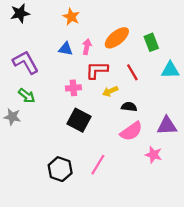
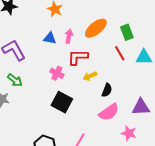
red line: (132, 72) -> (120, 53), moved
pink cross: (73, 88) -> (57, 73), turned 32
black semicircle: (129, 107) -> (107, 90), turned 104

